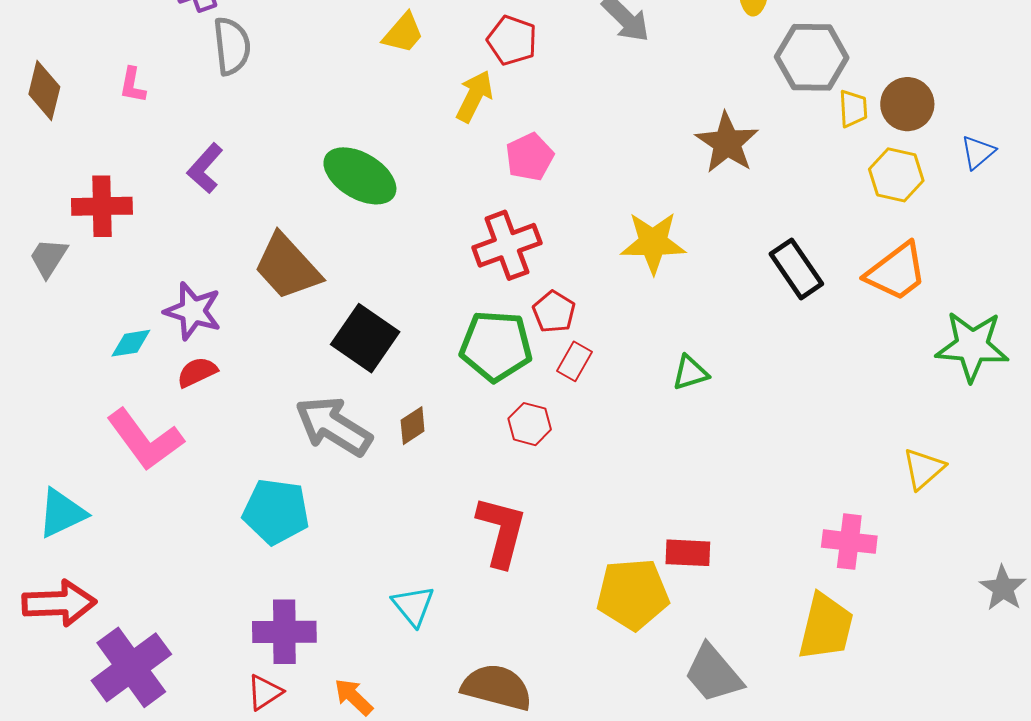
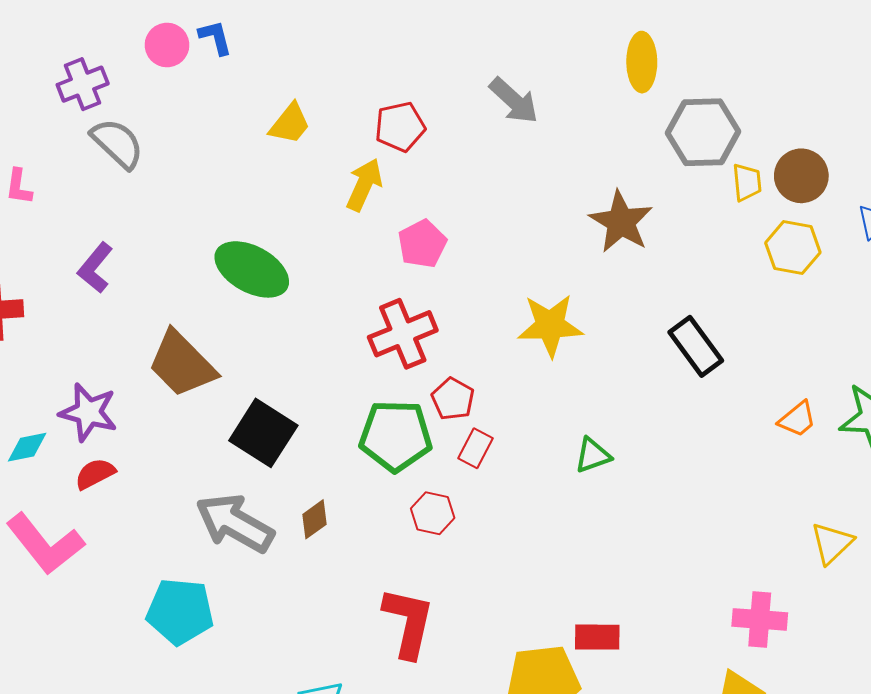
red pentagon: (512, 40) -> (400, 127), turned -30
gray semicircle: (232, 46) -> (117, 143), turned -38
orange trapezoid: (896, 272) -> (797, 419), moved, size x0.6

